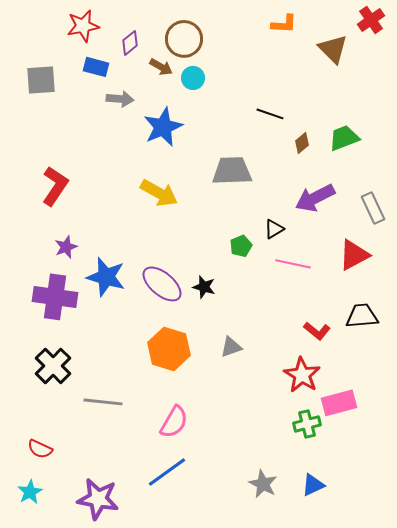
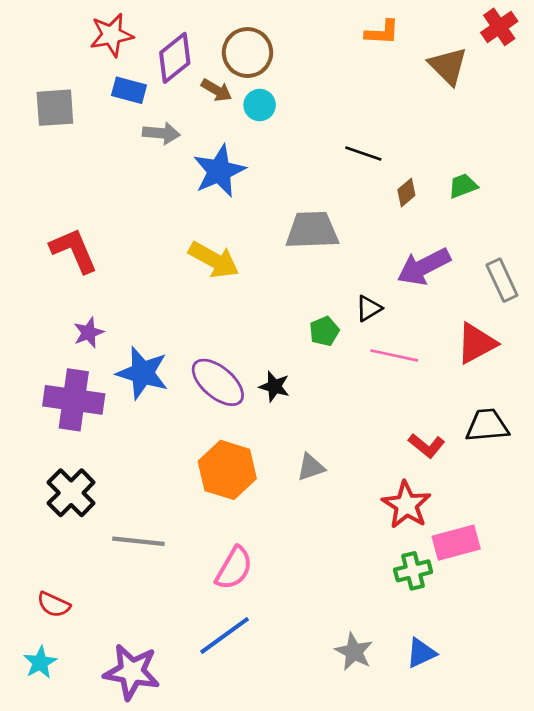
purple diamond: (130, 43) -> (175, 58), size x1.5
green trapezoid: (344, 138) -> (463, 186), size x0.7
red L-shape: (55, 186) -> (74, 250), turned -57

